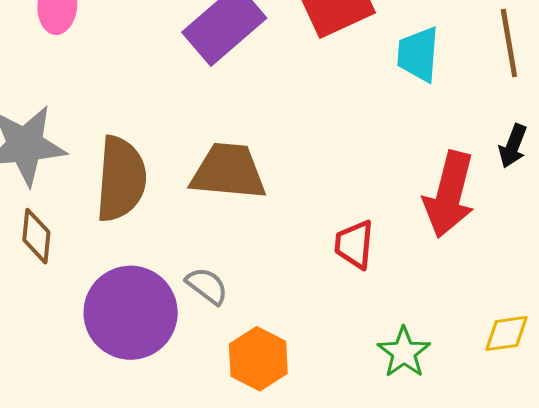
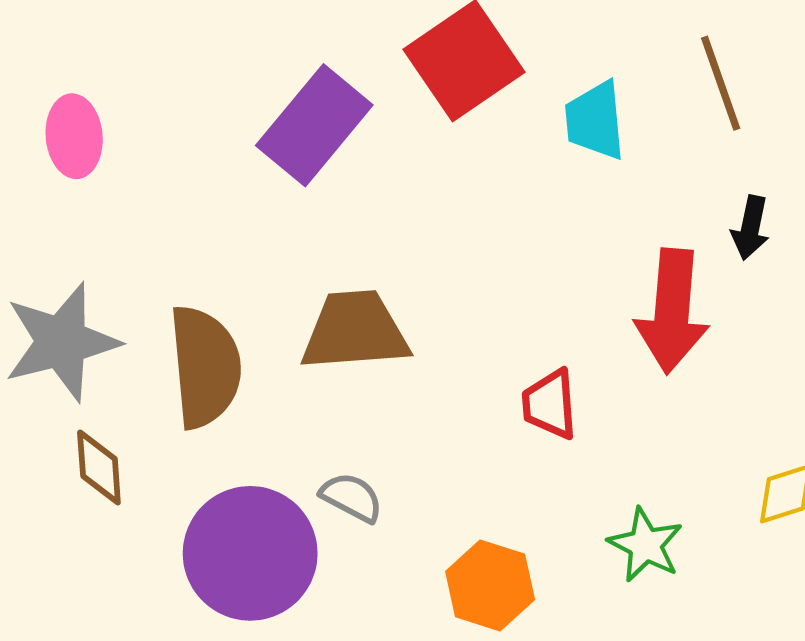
orange hexagon: (258, 359) -> (490, 585), moved

